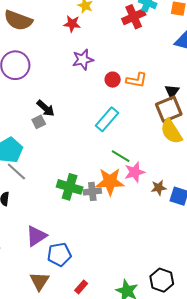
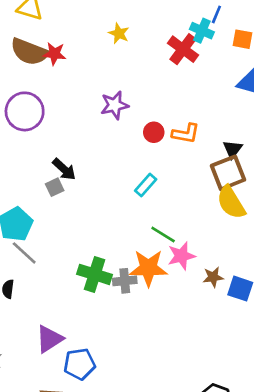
red cross: (134, 17) -> (183, 49), turned -30
red star: (72, 24) -> (55, 54), moved
cyan rectangle: (107, 119) -> (146, 185), size x0.7

